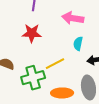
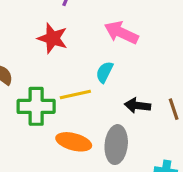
cyan semicircle: (78, 44) -> (105, 72), moved

